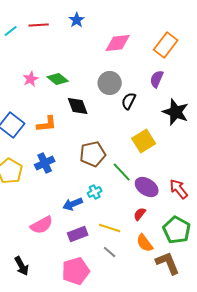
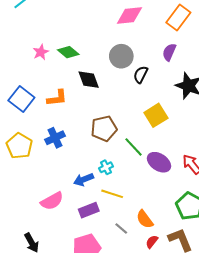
red semicircle: (140, 214) -> (152, 242), moved
yellow line: (110, 228) -> (112, 194), moved
orange semicircle: (145, 243) -> (145, 219), moved

